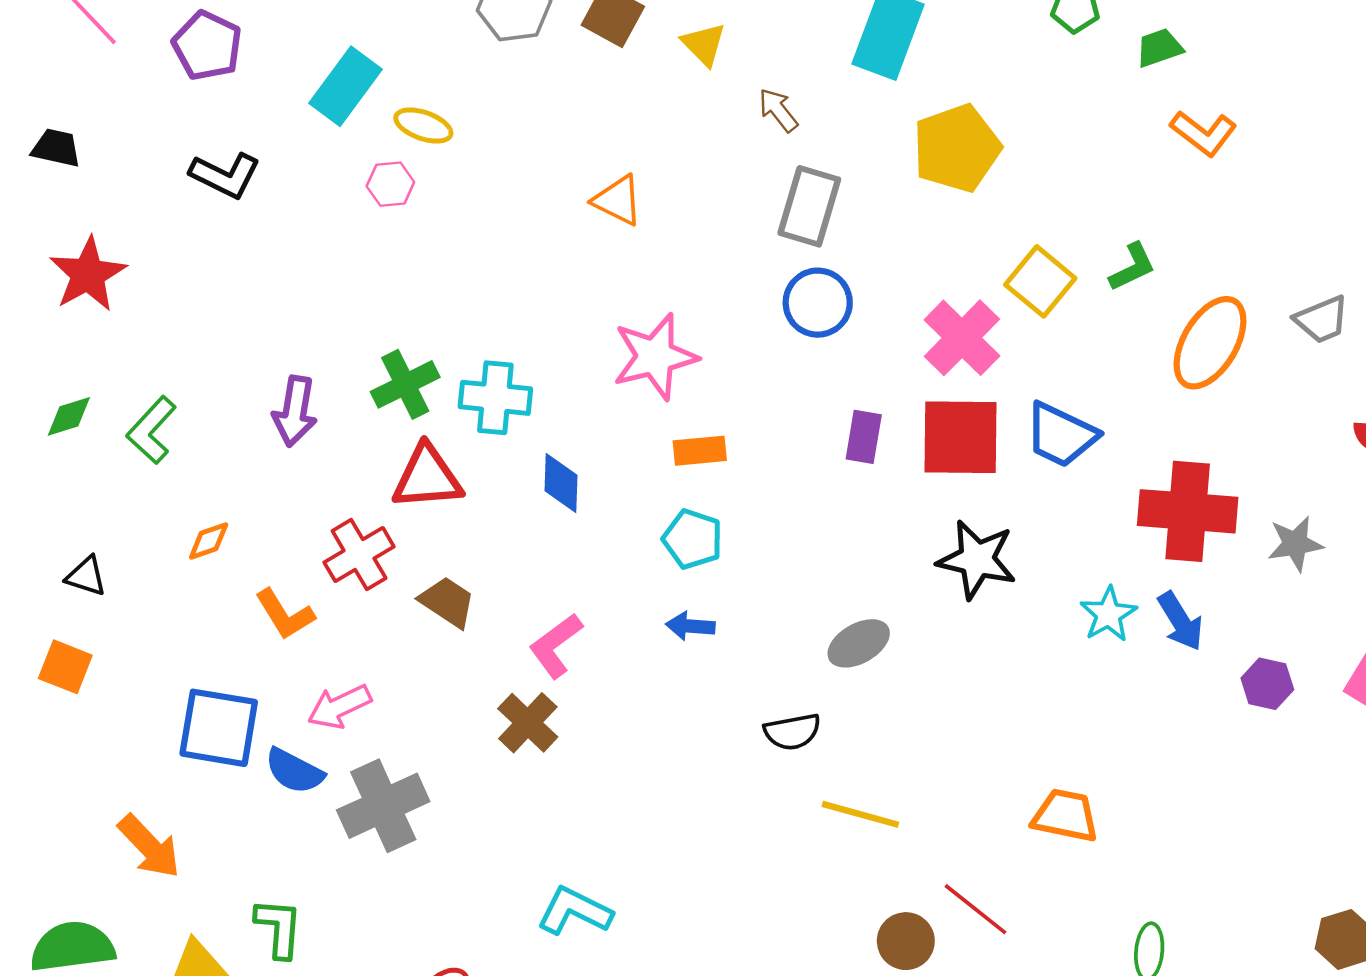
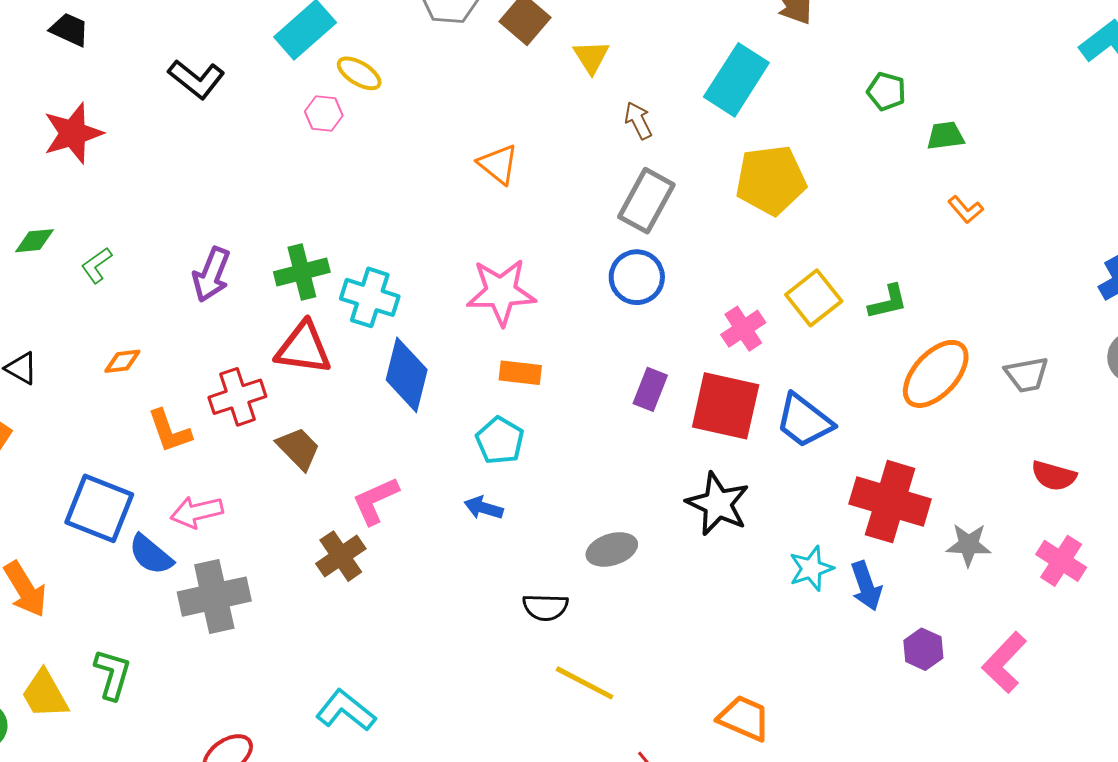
orange L-shape: (1203, 133) -> (966, 210), size x0.7
pink cross: (962, 338) -> (743, 329), size x0.7
green L-shape: (151, 430) -> (97, 265), size x0.7
blue diamond: (561, 483) -> (407, 375), size x1.5

